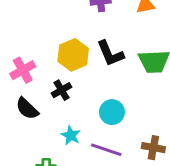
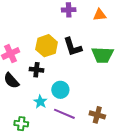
black cross: (62, 90) -> (36, 70), turned 32
cyan circle: (112, 112) -> (60, 90), moved

